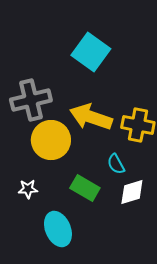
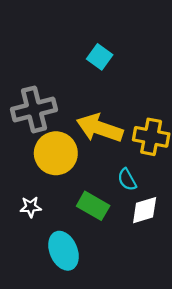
cyan square: (91, 52) -> (100, 57), size x0.6

